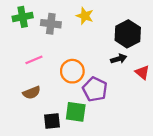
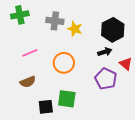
yellow star: (85, 16) -> (75, 29), moved
gray cross: (51, 24) -> (55, 21), moved
purple pentagon: (95, 89) -> (106, 79), moved

